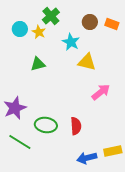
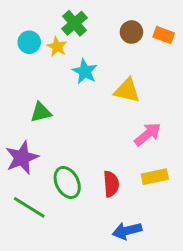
cyan star: (71, 42) -> (85, 71), moved
green triangle: (38, 64) -> (41, 112), moved
green ellipse: (46, 125) -> (67, 182), turned 55
yellow rectangle: (113, 151) -> (155, 177), moved

